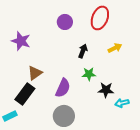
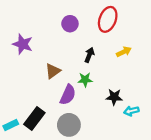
brown triangle: (35, 73) -> (53, 71), moved
green star: (89, 74) -> (85, 80), moved
black rectangle: (25, 94) -> (34, 118), moved

